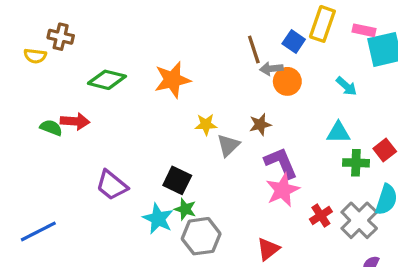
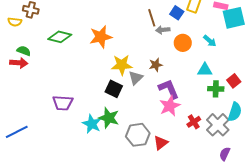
orange circle: (287, 81) -> (183, 43), moved
red arrow: (75, 121) -> (19, 63), moved
yellow star: (206, 124) -> (122, 65), size x1.5
green semicircle: (51, 128) -> (24, 51), moved
black square: (177, 180) -> (114, 89), moved
purple trapezoid: (112, 185) -> (63, 103), turned -35
green star: (185, 209) -> (109, 118), size x1.5
gray hexagon: (201, 236) -> (138, 135), moved

